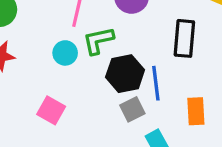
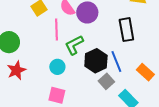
cyan circle: (65, 53) -> (57, 67), moved
orange rectangle: (196, 111) -> (145, 72), turned -30

